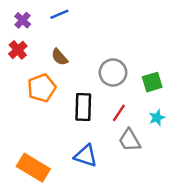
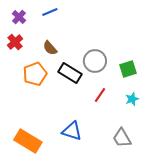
black rectangle: (83, 107) -> (70, 73), moved, turned -60
gray trapezoid: (130, 140) -> (122, 138), moved

